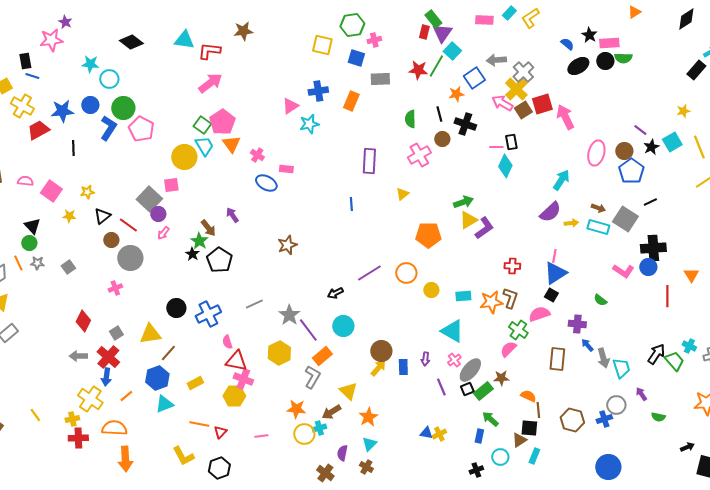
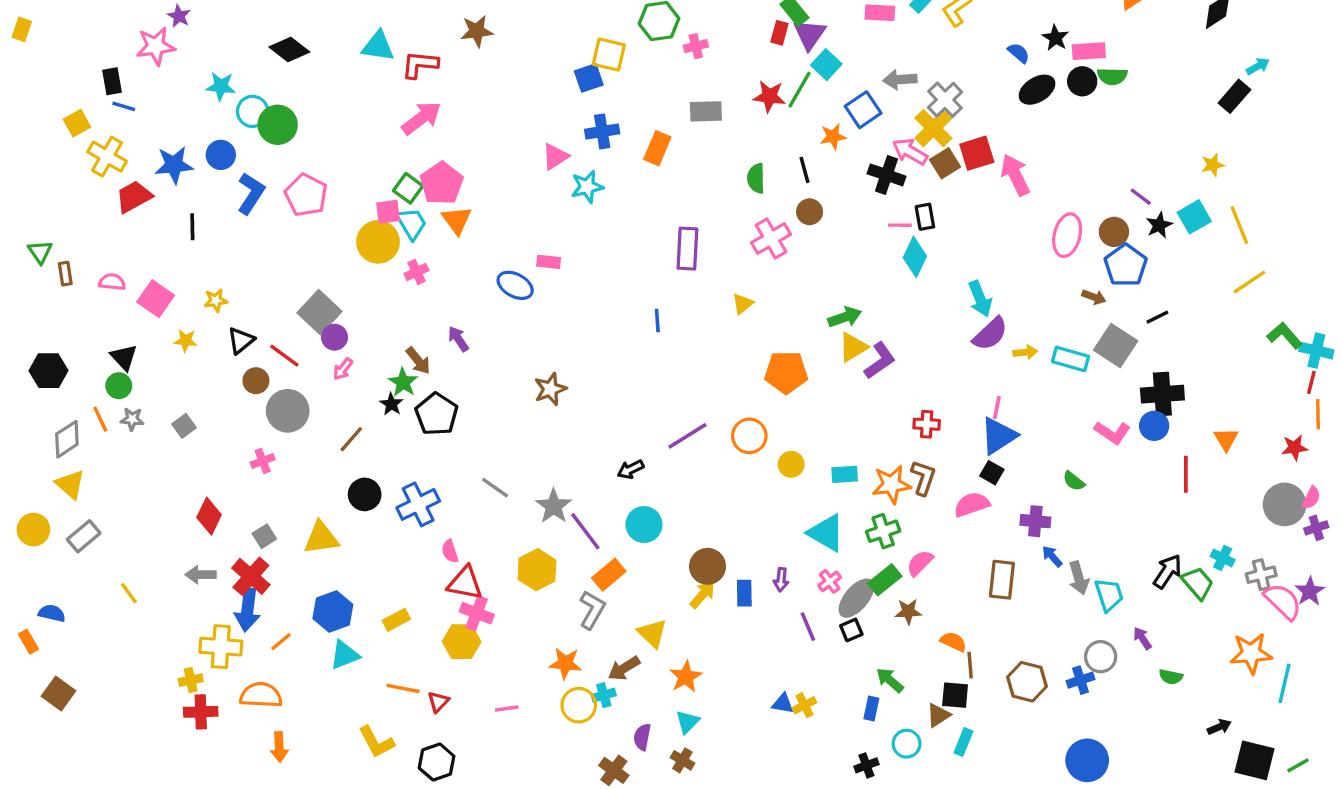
blue square: (356, 58) -> (589, 78), moved, turned -36
green circle: (123, 108) -> (278, 125), moved
black cross: (465, 124) -> (886, 175), moved
pink cross: (257, 155) -> (416, 272), moved, turned 32
cyan arrow: (561, 180) -> (980, 299), moved, turned 125
pink square: (171, 185) -> (388, 212), moved
brown arrow: (598, 208) -> (1094, 297), moved
gray line: (254, 304) -> (495, 488), turned 60
green cross: (518, 330) -> (883, 531), moved, turned 36
brown line: (168, 353) -> (351, 439), moved
blue arrow: (106, 377) -> (248, 610), size x1.4
green rectangle: (483, 391) -> (885, 580), moved
yellow cross: (90, 399) -> (221, 647), turned -30
yellow line: (35, 415) -> (129, 593), moved
orange arrow: (125, 459) -> (279, 747), size x0.7

